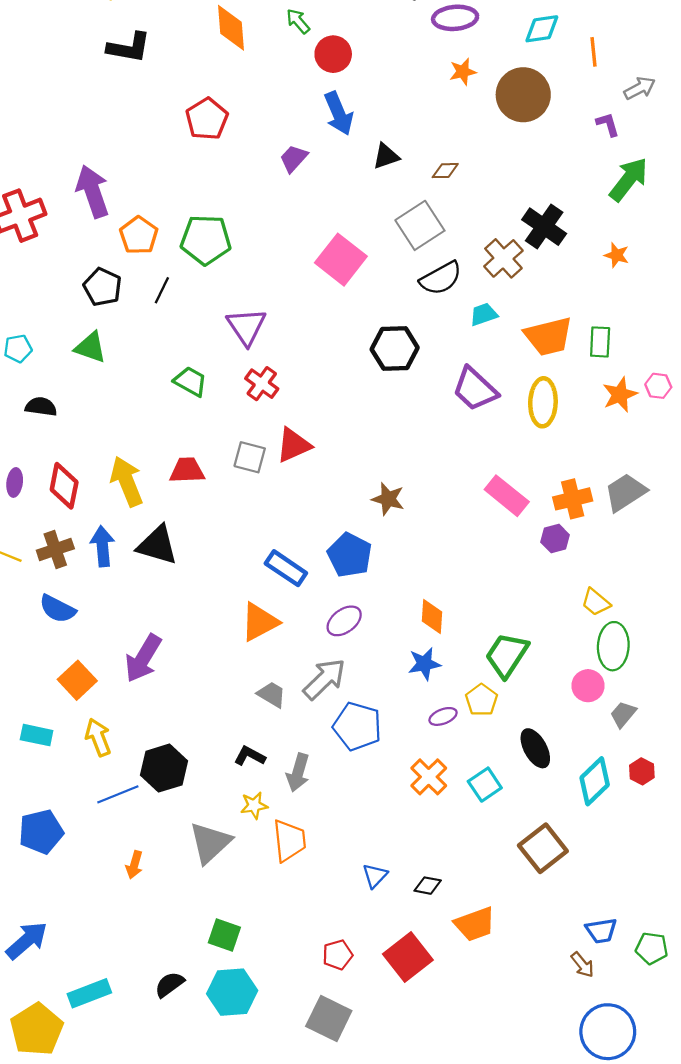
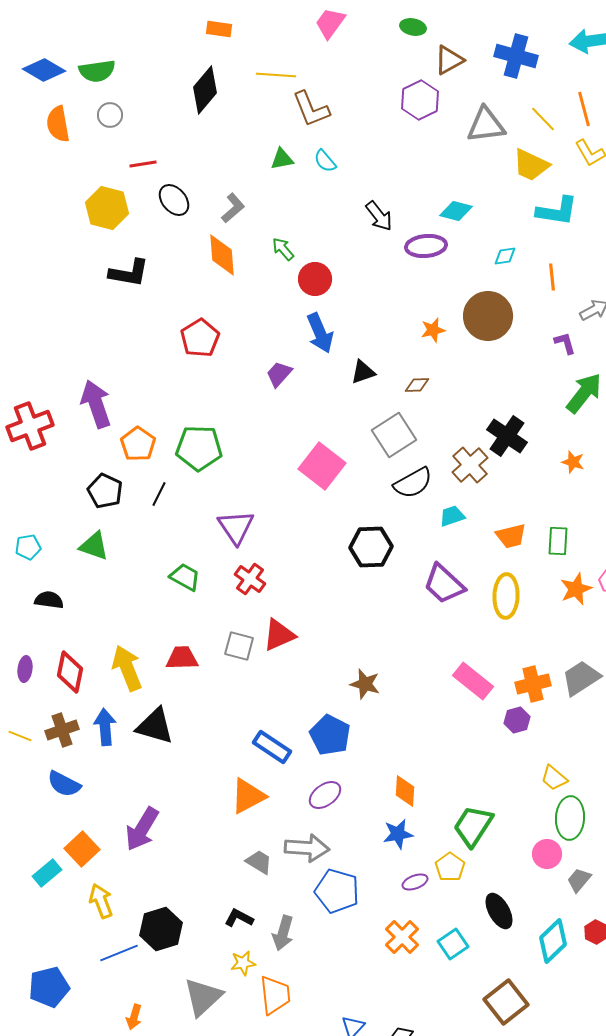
cyan diamond: (542, 29) -> (505, 256), size x0.7
orange star: (463, 72) -> (433, 330), moved
orange trapezoid: (548, 336) -> (511, 536), size x0.7
gray arrow: (324, 679) -> (307, 848), turned 48
cyan rectangle: (37, 735) -> (47, 873), moved, turned -52

